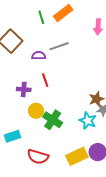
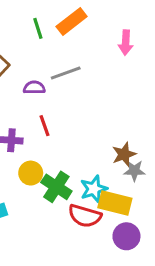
cyan star: (88, 121) -> (94, 189), moved, turned 30
yellow rectangle: (77, 156) -> (115, 203), moved, turned 40
red semicircle: (38, 157) -> (85, 216), moved

